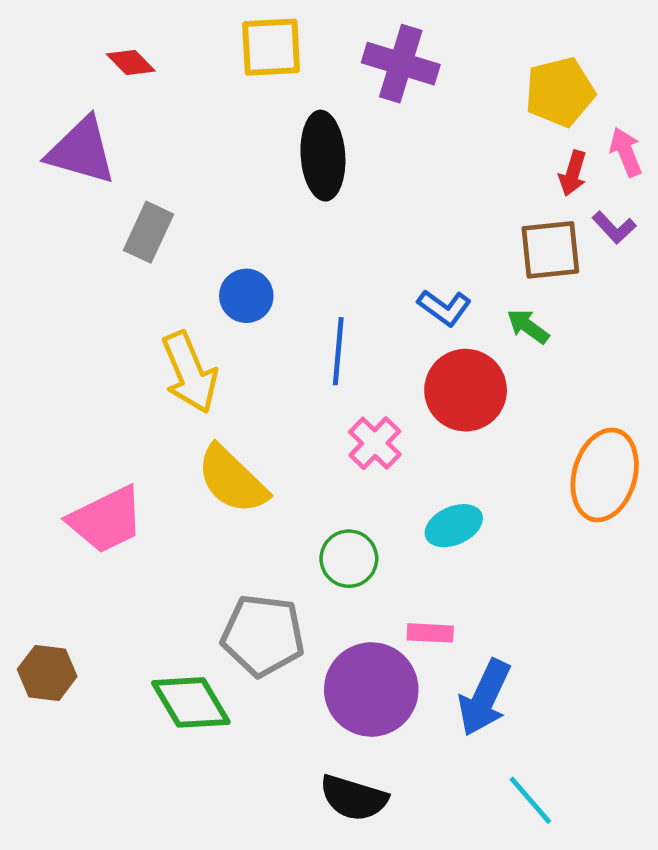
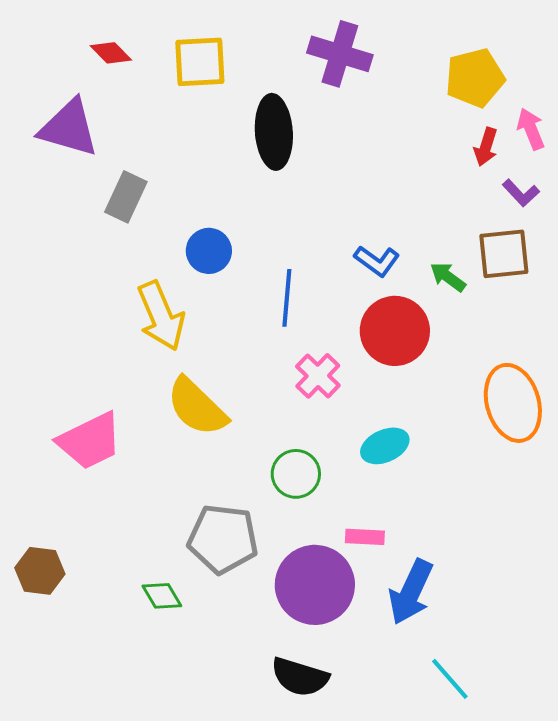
yellow square: (271, 47) -> (200, 62), moved
brown square: (550, 250) -> (504, 254), moved
orange ellipse: (605, 475) -> (513, 403), turned -32
green diamond: (191, 702) -> (162, 596), size x0.6

